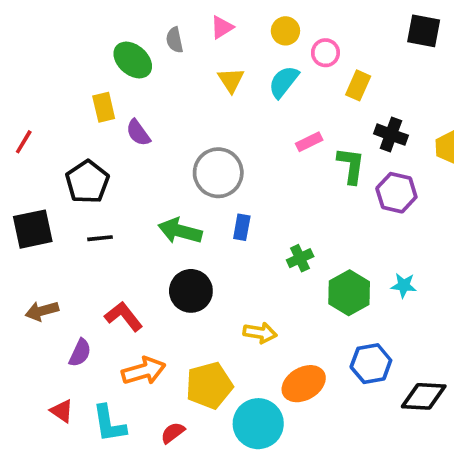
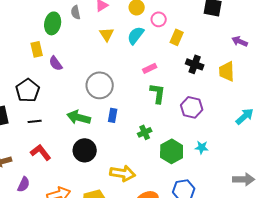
green ellipse: (133, 60) -> (53, 23), turned 60
green L-shape: (351, 165) -> (158, 93), moved
purple hexagon: (396, 193) -> (192, 107), moved
red L-shape: (124, 316) -> (41, 152), moved
yellow arrow: (260, 333) -> (123, 173), size x1.4

